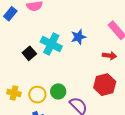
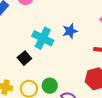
black square: (29, 53) -> (24, 58), moved

